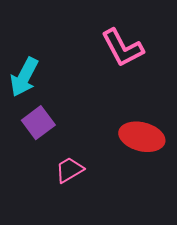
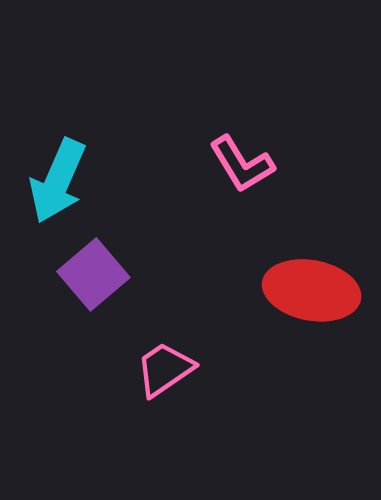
pink L-shape: (122, 48) -> (242, 164), moved, size x0.7

